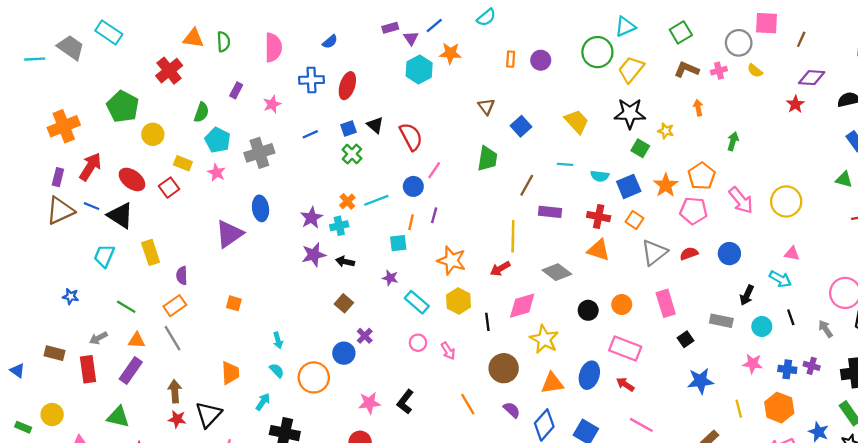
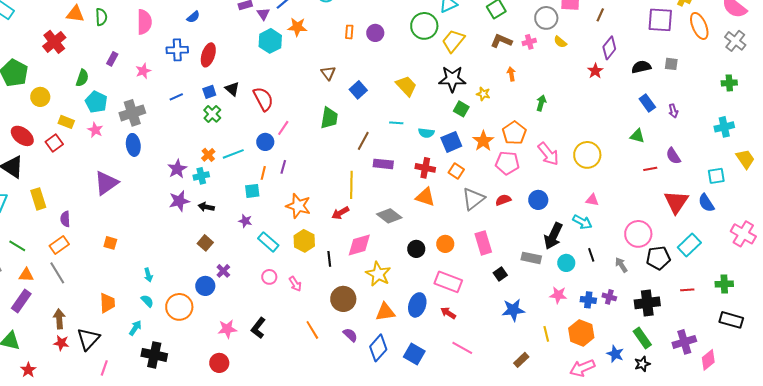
purple diamond: (812, 78) -> (609, 48), turned -55
blue ellipse: (261, 208) -> (133, 145), moved
black arrow: (747, 295) -> (553, 236), size x1.5

